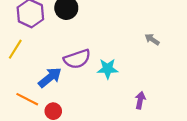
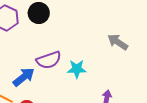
gray arrow: (152, 39) -> (118, 42), size x1.5

